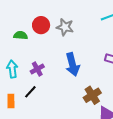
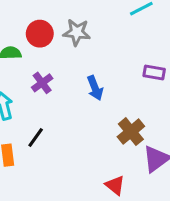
blue arrow: (72, 64) -> (95, 88), size x0.7
purple cross: (37, 69) -> (42, 83), moved

